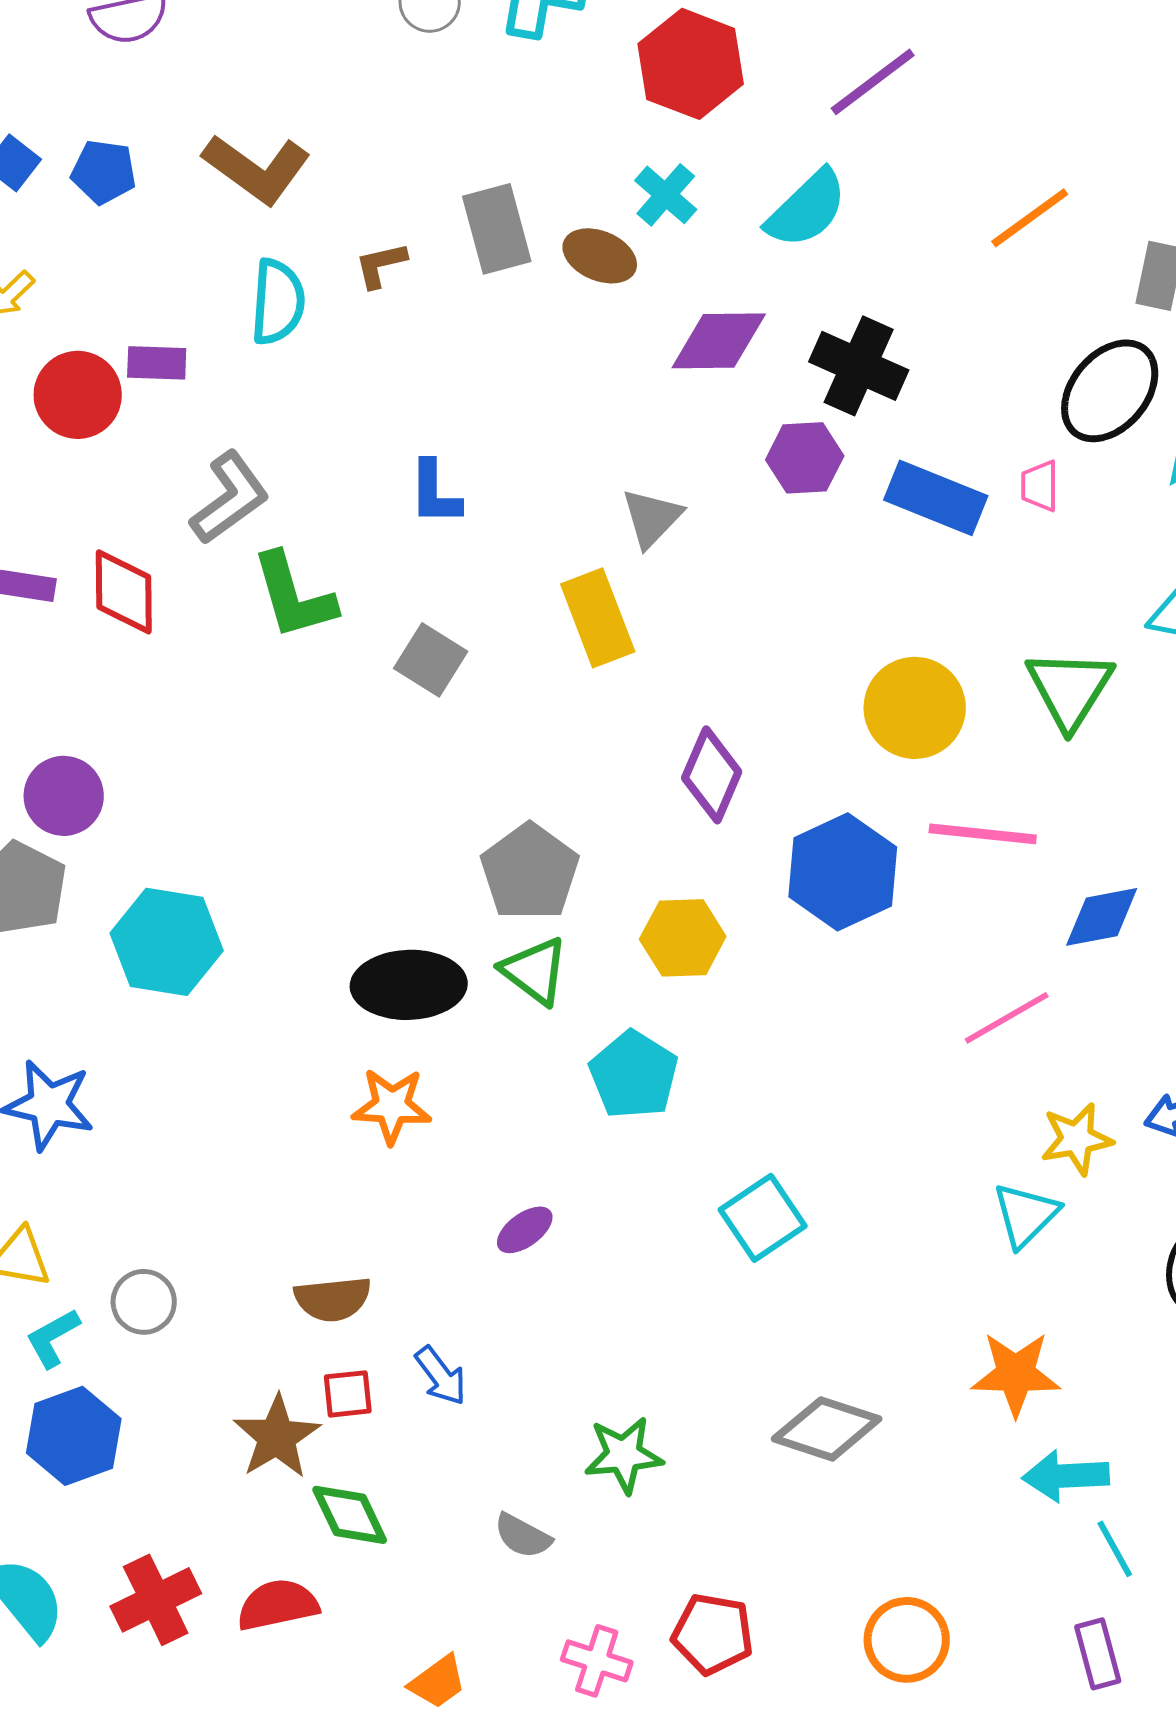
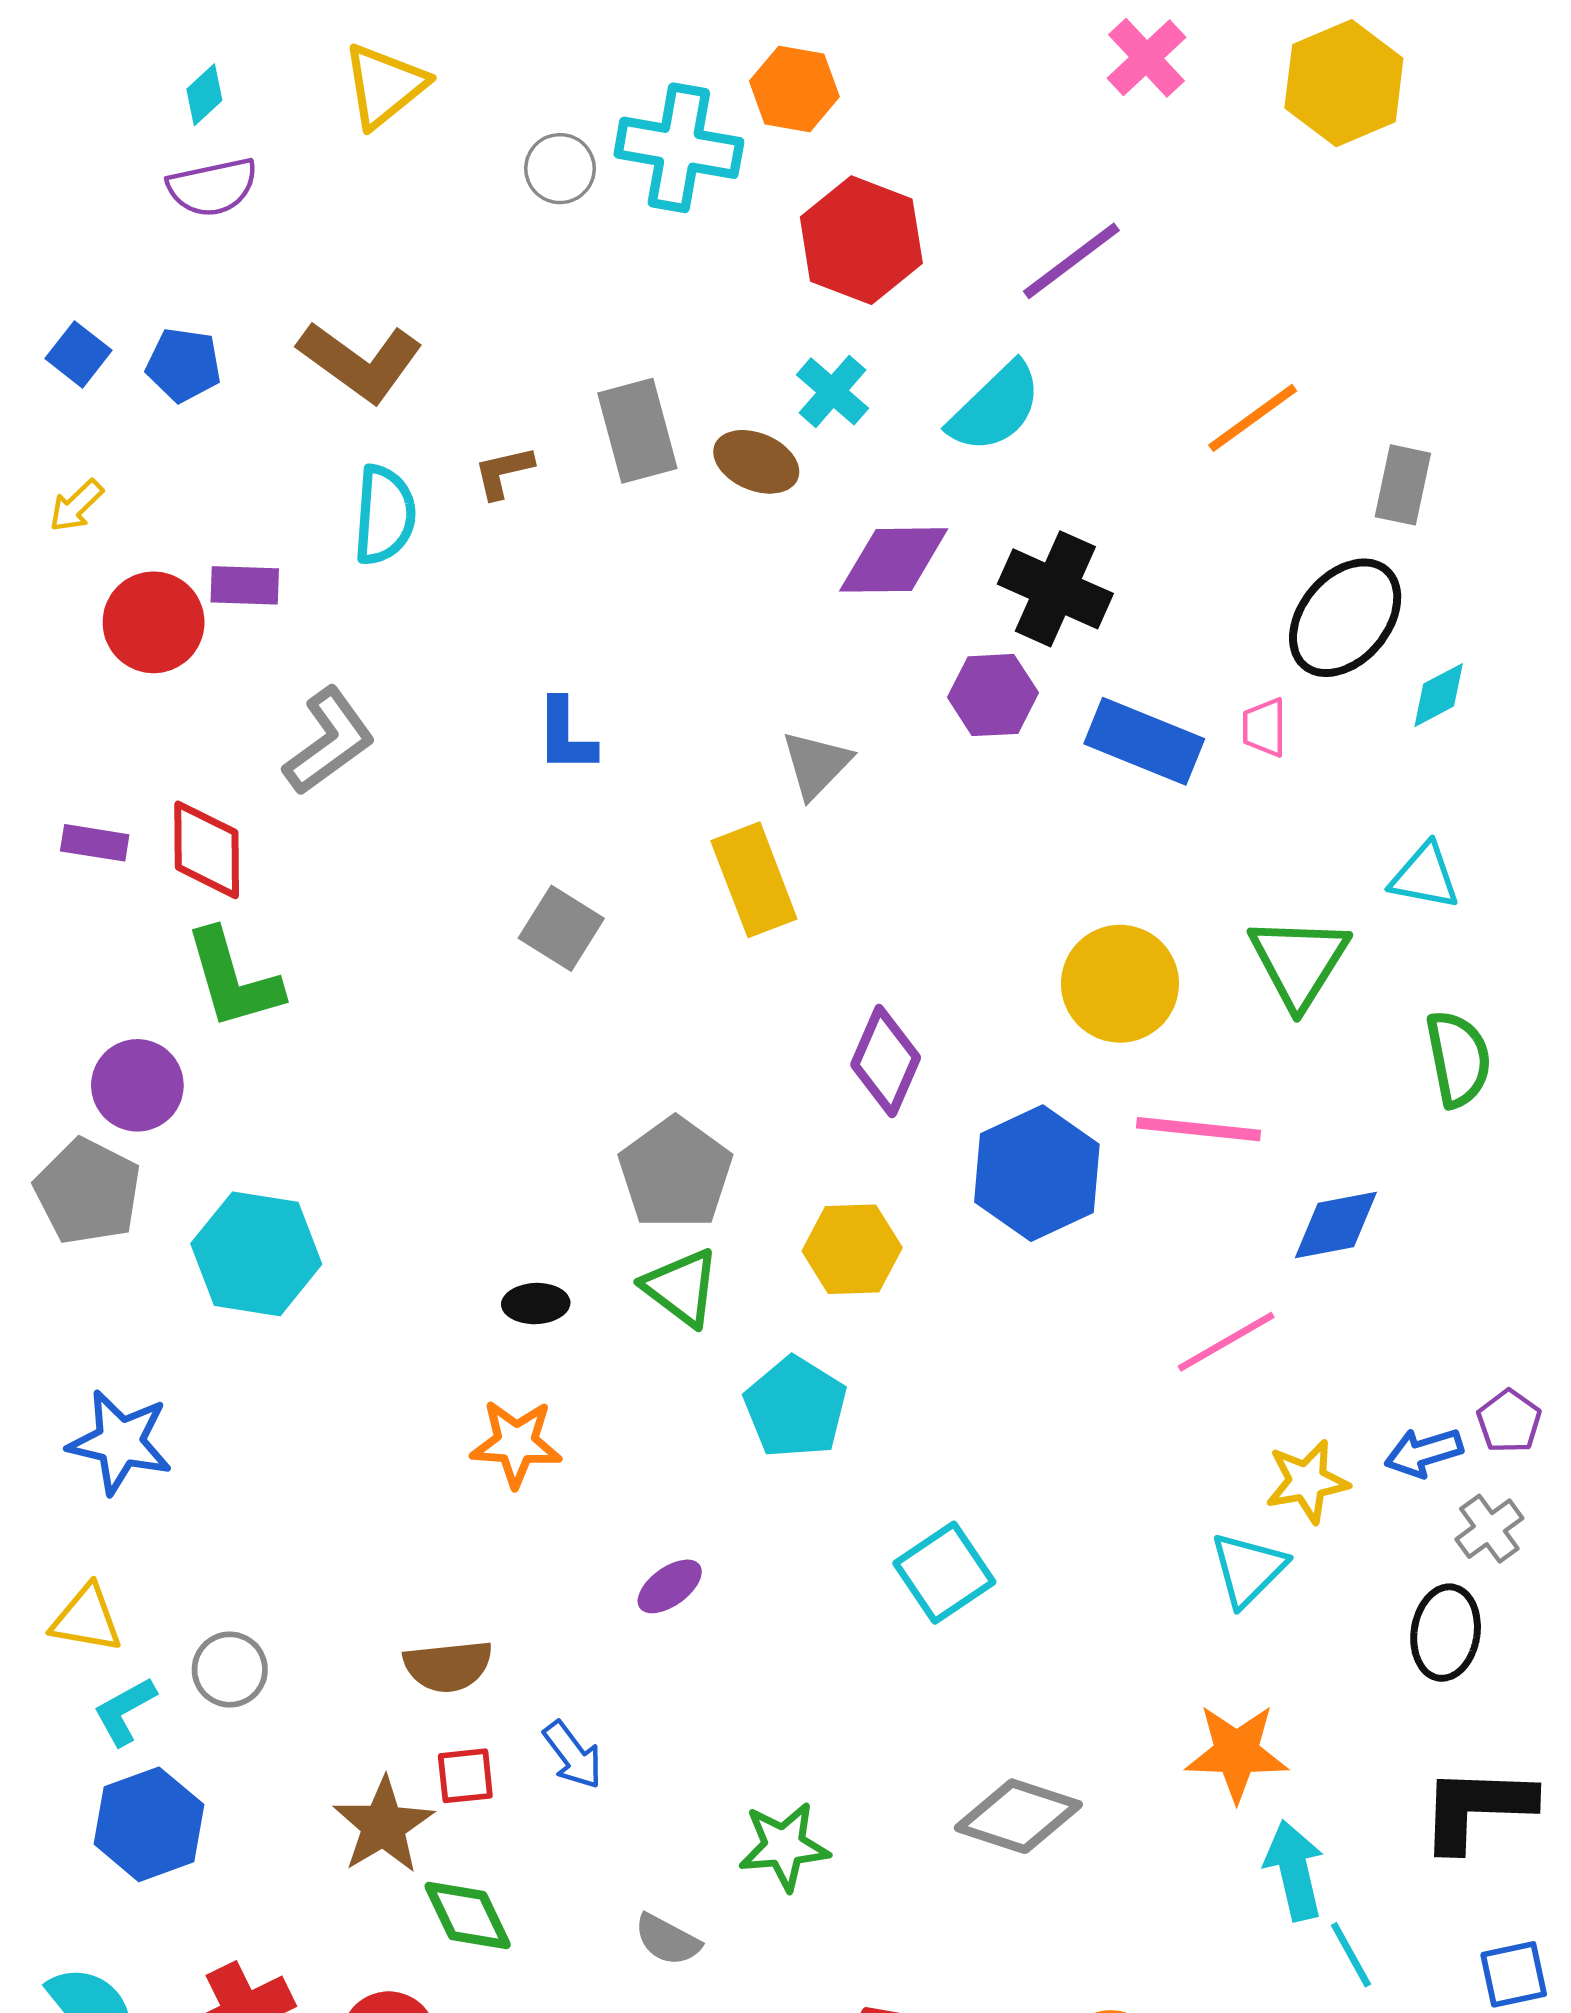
green L-shape: (294, 596) -> (233, 979), moved
black ellipse: (409, 985) -> (536, 1304), size x0.5
cyan arrow: (1066, 1476) -> (1294, 1870), turned 80

